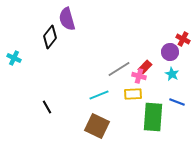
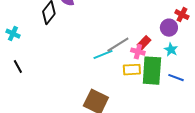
cyan line: (99, 95) -> (103, 55), moved
black line: (47, 107) -> (18, 67), moved
green rectangle: (153, 117) -> (152, 71), moved

